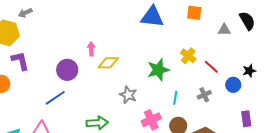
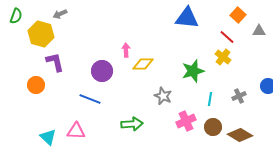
orange square: (194, 13) -> (238, 15), moved, turned 35
red line: (211, 67) -> (227, 37), moved
blue line: (55, 98) -> (90, 99), turned 55

